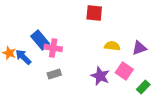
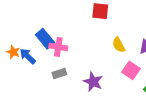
yellow semicircle: (112, 46) -> (119, 45), turned -126
purple star: (100, 76) -> (93, 82), moved

